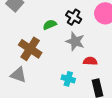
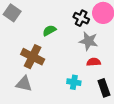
black cross: (74, 17) -> (81, 18), moved
gray star: (75, 41) -> (88, 41), moved

